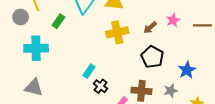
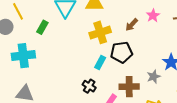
black pentagon: (152, 57) -> (121, 52), moved, turned -30
cyan rectangle: (89, 71) -> (100, 63), moved
gray star: (171, 91) -> (154, 77), moved

